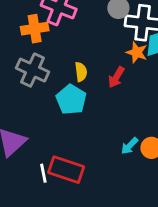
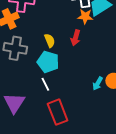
red rectangle: (66, 170) -> (58, 112), turned 65
white line: (43, 173) -> (45, 84), moved

